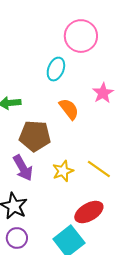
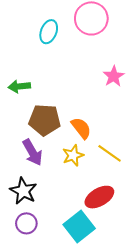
cyan ellipse: (56, 69) -> (49, 32), moved
orange semicircle: (69, 109) -> (81, 128), moved

